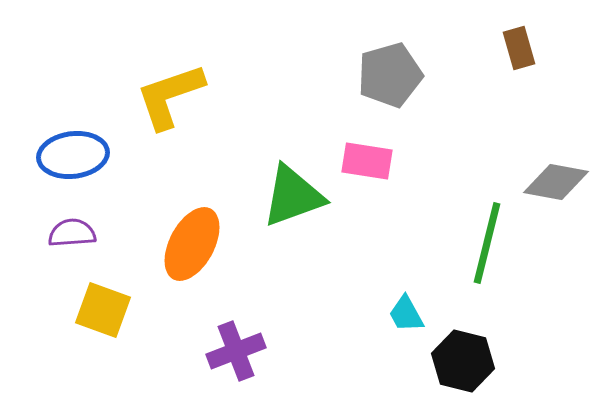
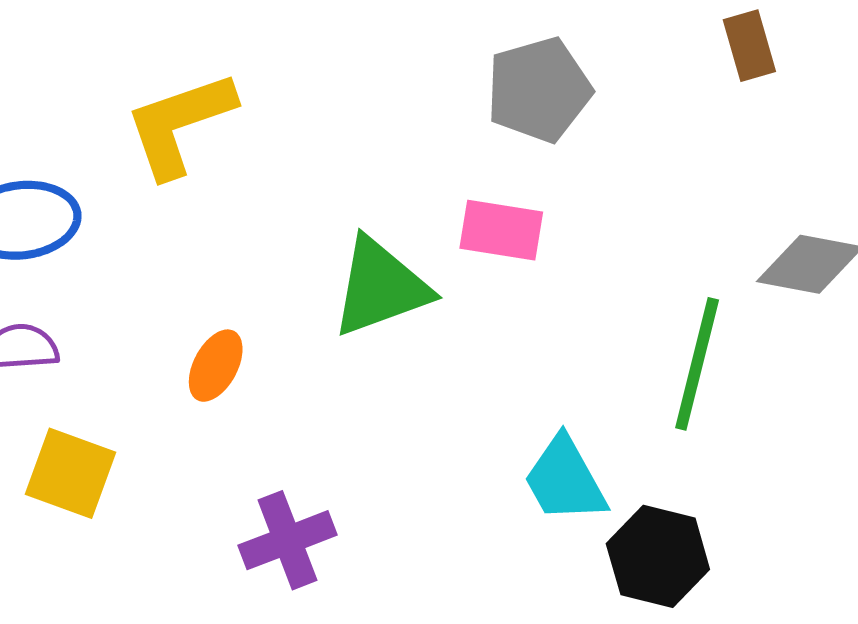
orange ellipse: (192, 244) -> (216, 366), size x0.6
cyan trapezoid: (406, 314) -> (565, 480), size x1.5

